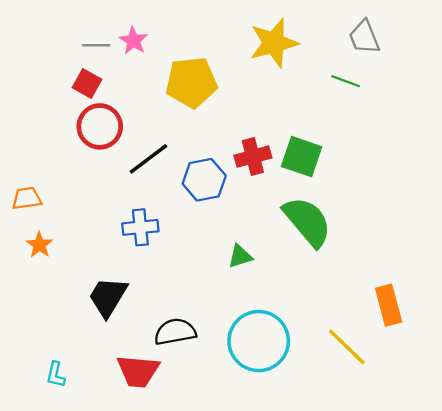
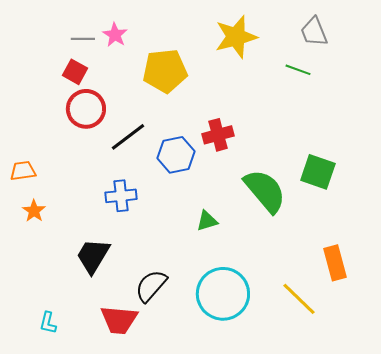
green square: (302, 157) -> (318, 172), moved
black semicircle: (175, 332) -> (151, 286), turned -39

